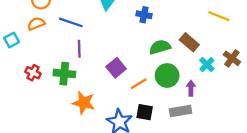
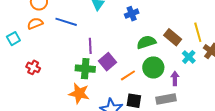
blue cross: (144, 15) -> (132, 14), turned -32
yellow line: (219, 16) -> (198, 32), moved, turned 54
purple line: (79, 49) -> (90, 46), moved
green cross: (64, 74) -> (85, 69), moved

